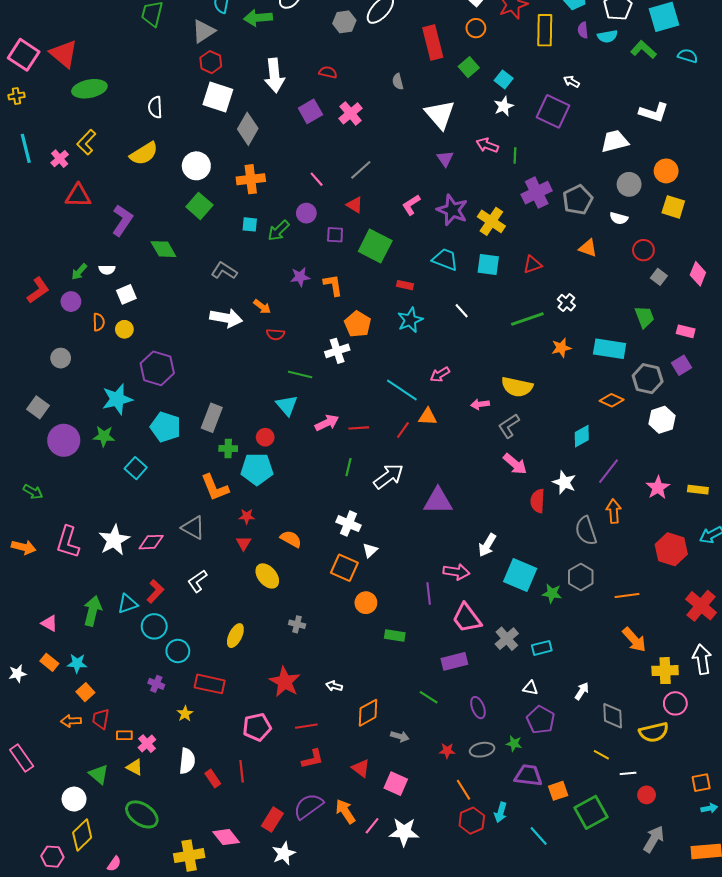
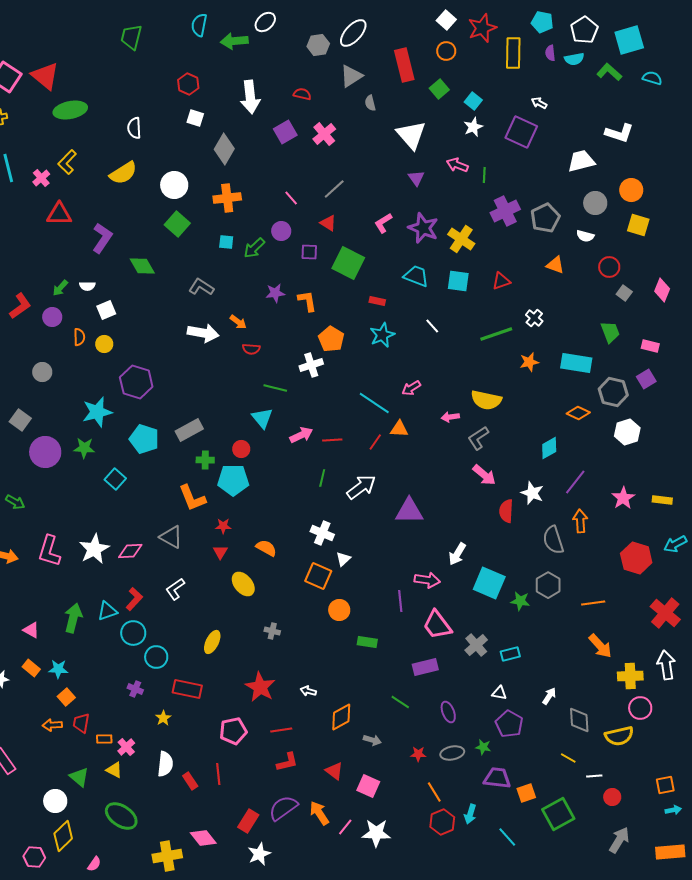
gray triangle: (204, 31) -> (351, 76), moved
white square: (218, 97) -> (195, 118), size x0.6
gray rectangle: (212, 418) -> (189, 430), turned 40

